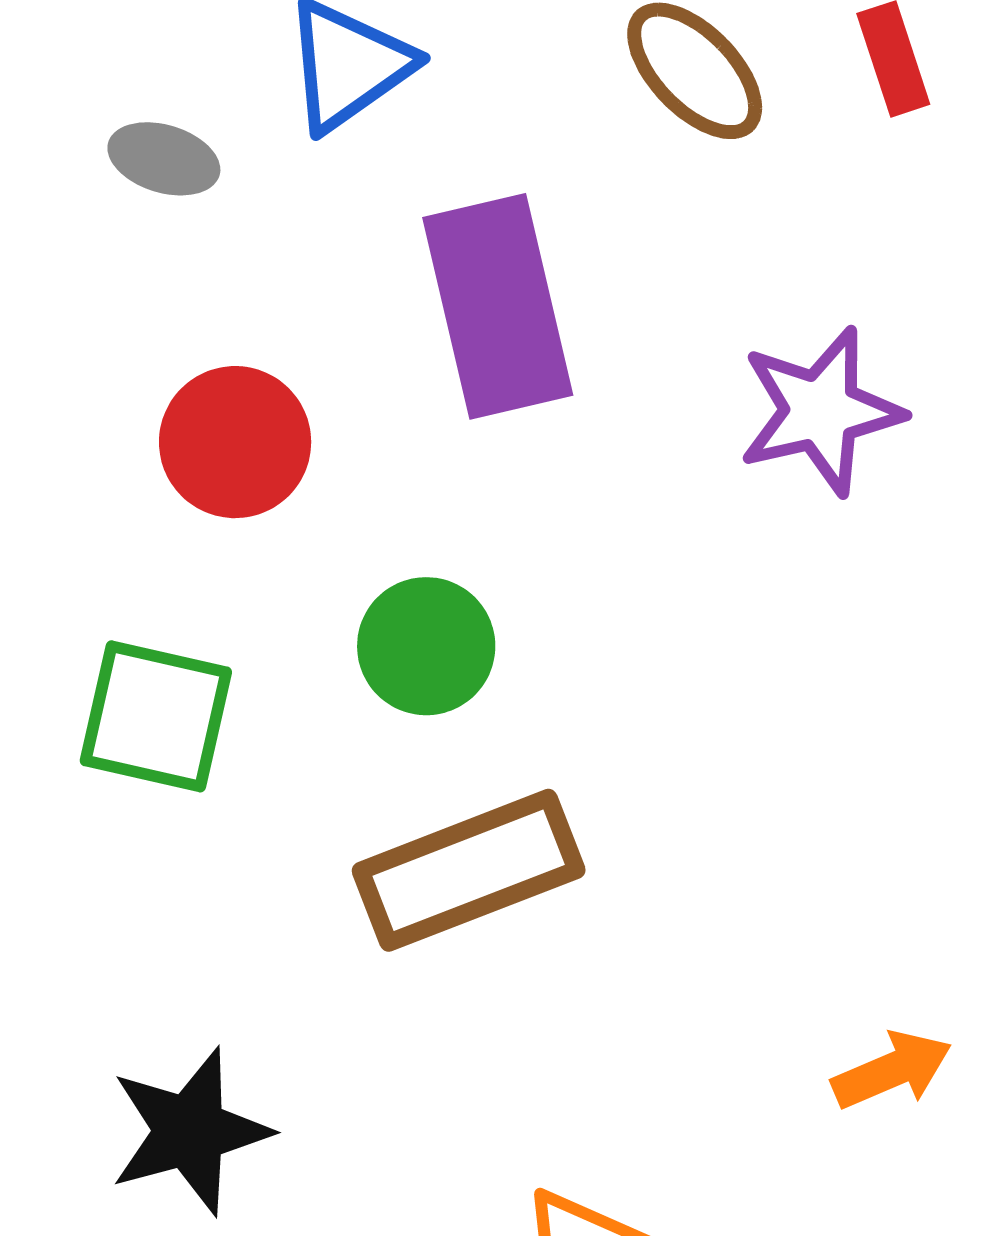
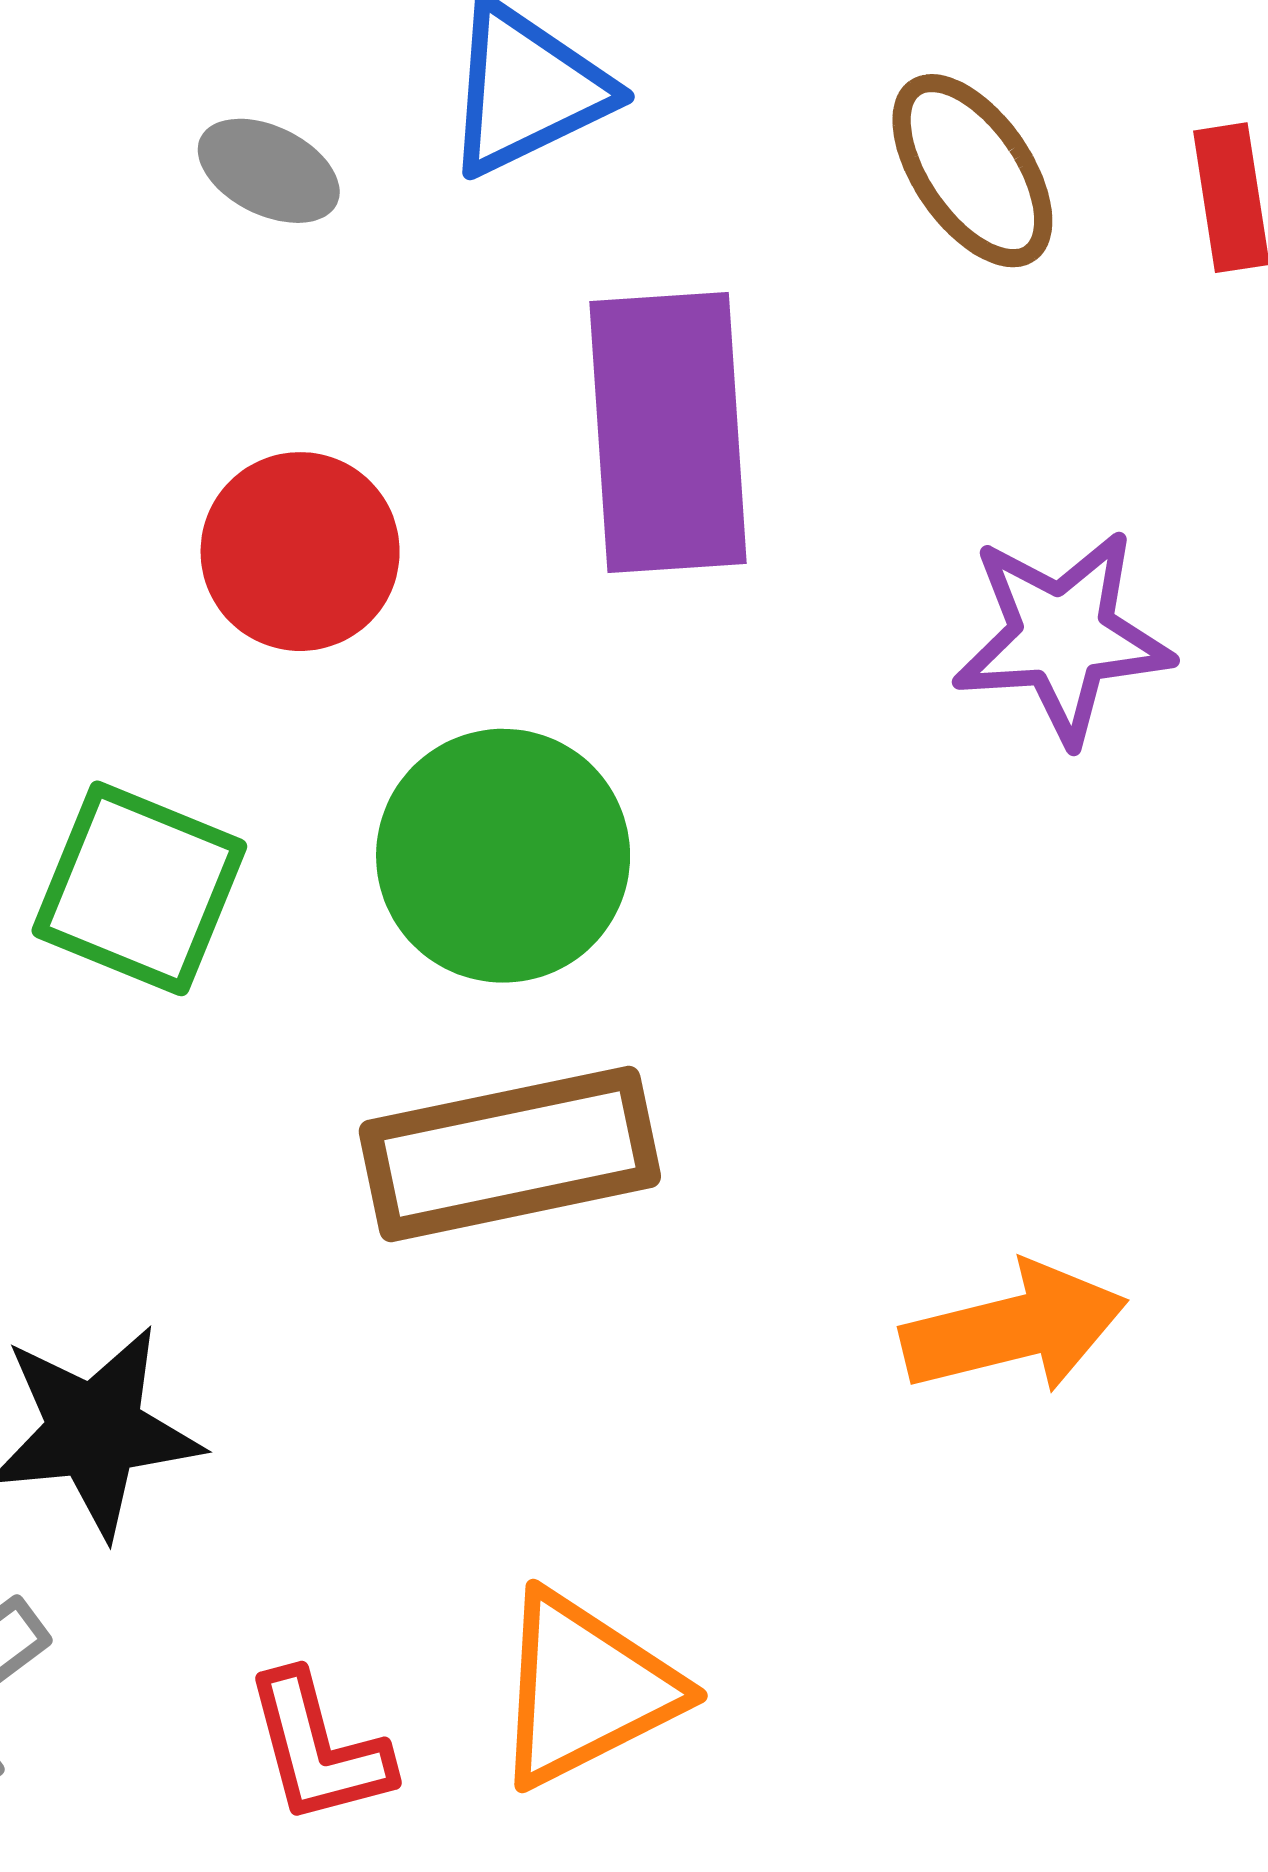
green circle: (426, 646) -> (503, 856), size x1.4
orange arrow: (892, 1070) -> (1014, 1328), moved, size x1.4

